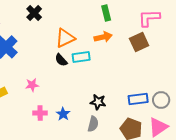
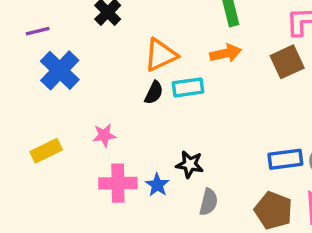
black semicircle: (61, 60) -> (154, 93), turned -112
black star: (98, 102) -> (190, 164), moved
pink cross: (40, 113) -> (118, 183), size x1.5

